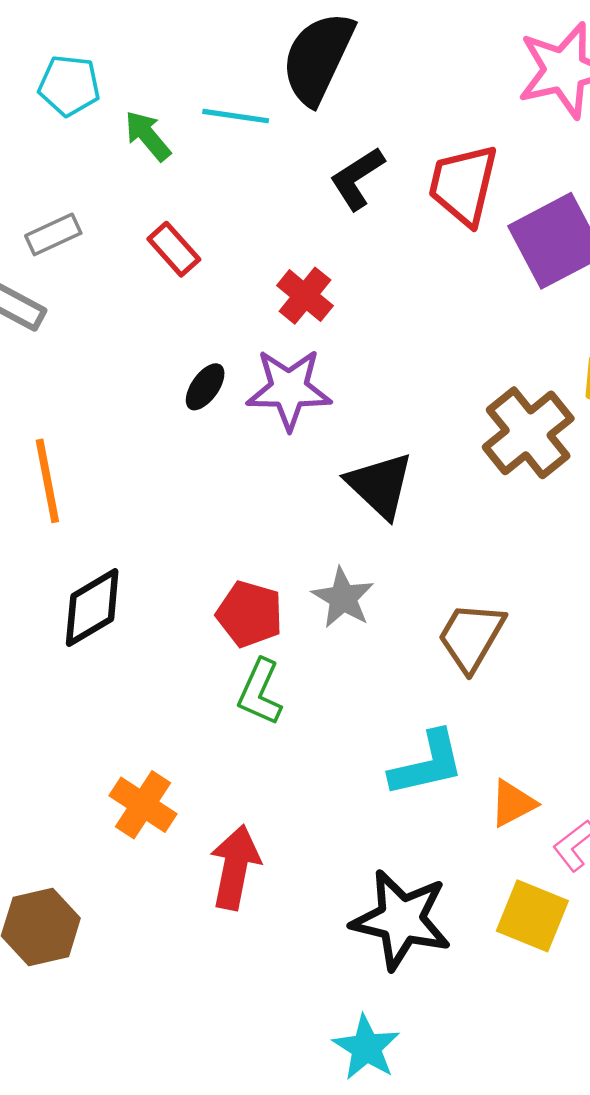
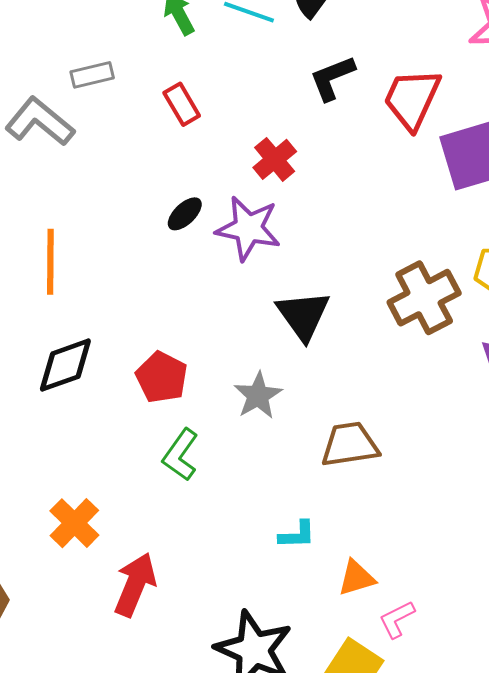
red pentagon: (250, 614) -> (162, 377), moved
brown trapezoid: (471, 637) -> (350, 444), turned 40
cyan L-shape: (427, 764) -> (297, 535), size x0.6

